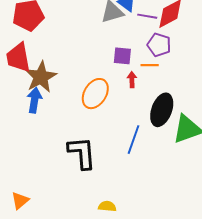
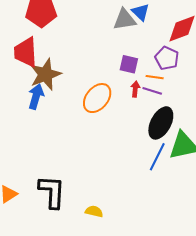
purple line: (147, 16) -> (152, 91), moved
blue line: (133, 140) -> (157, 157), moved
black L-shape: (82, 153) -> (52, 192), moved

